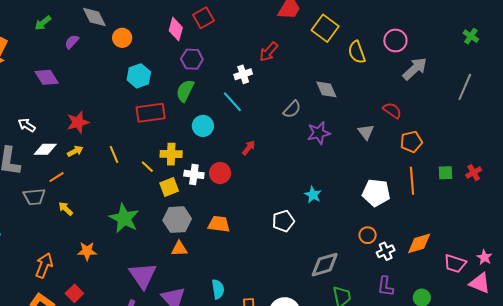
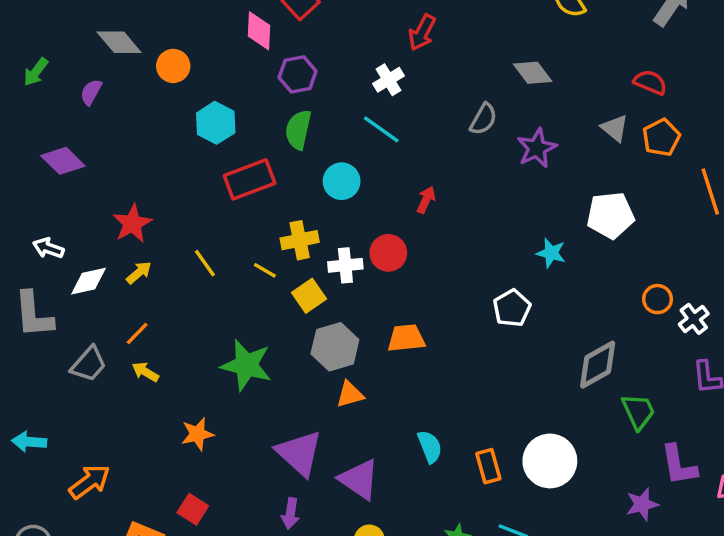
orange pentagon: (411, 142) -> (661, 137), moved
orange line: (57, 177) -> (137, 333), moved
white pentagon: (376, 193) -> (610, 215), moved
gray trapezoid: (34, 197) -> (89, 364), turned -30
orange arrow: (44, 265) -> (89, 482), moved, turned 45

